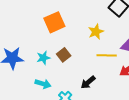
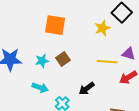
orange square: (54, 22) -> (55, 25), turned 30
yellow star: (96, 32) -> (102, 28), moved

